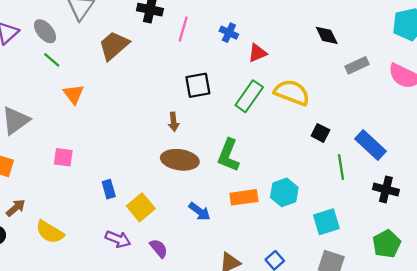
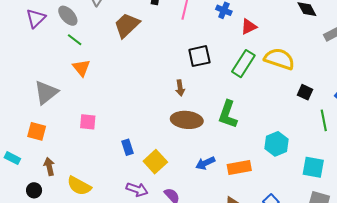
orange triangle: (74, 94) -> (81, 68), moved
orange rectangle: (244, 197) -> (239, 167), moved
brown arrow: (16, 208) -> (49, 166), turned -60
blue arrow: (200, 212) -> (205, 163), turned 120
cyan square: (326, 222) -> (313, 167), turned 30

